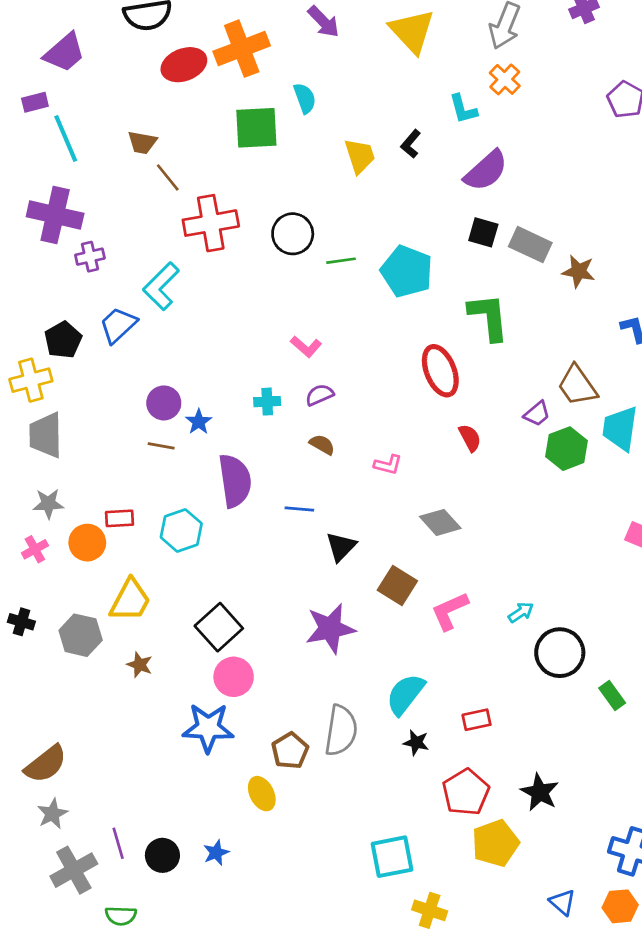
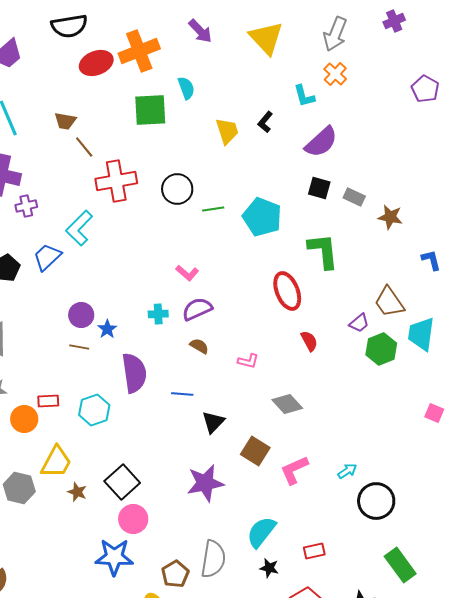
gray rectangle: (530, 245) -> (354, 197), size x0.7
purple semicircle: (319, 395) -> (197, 309), size x1.4
brown star: (140, 665) -> (77, 492), moved
green rectangle: (612, 696) -> (400, 565), moved, size x1.6

